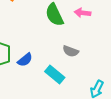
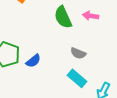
cyan rectangle: (55, 75) -> (77, 78), moved

